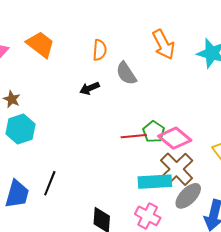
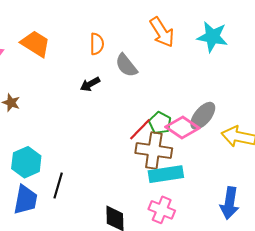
cyan hexagon: (21, 129) -> (26, 162), moved
red line: (134, 136) -> (140, 129), turned -35
brown cross: (177, 169) -> (154, 151), moved, turned -32
gray ellipse: (188, 196) -> (203, 116), moved

